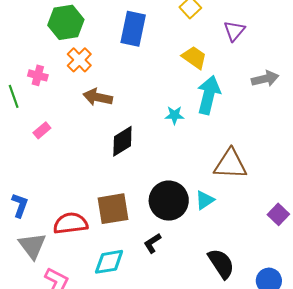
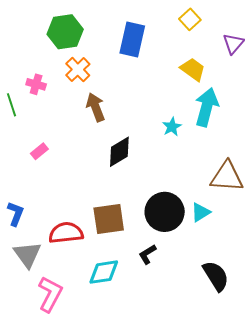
brown arrow: (98, 97) -> (96, 107), turned 56
cyan star: (174, 115) -> (172, 127), turned -30
pink rectangle: (42, 130) -> (39, 151), moved

